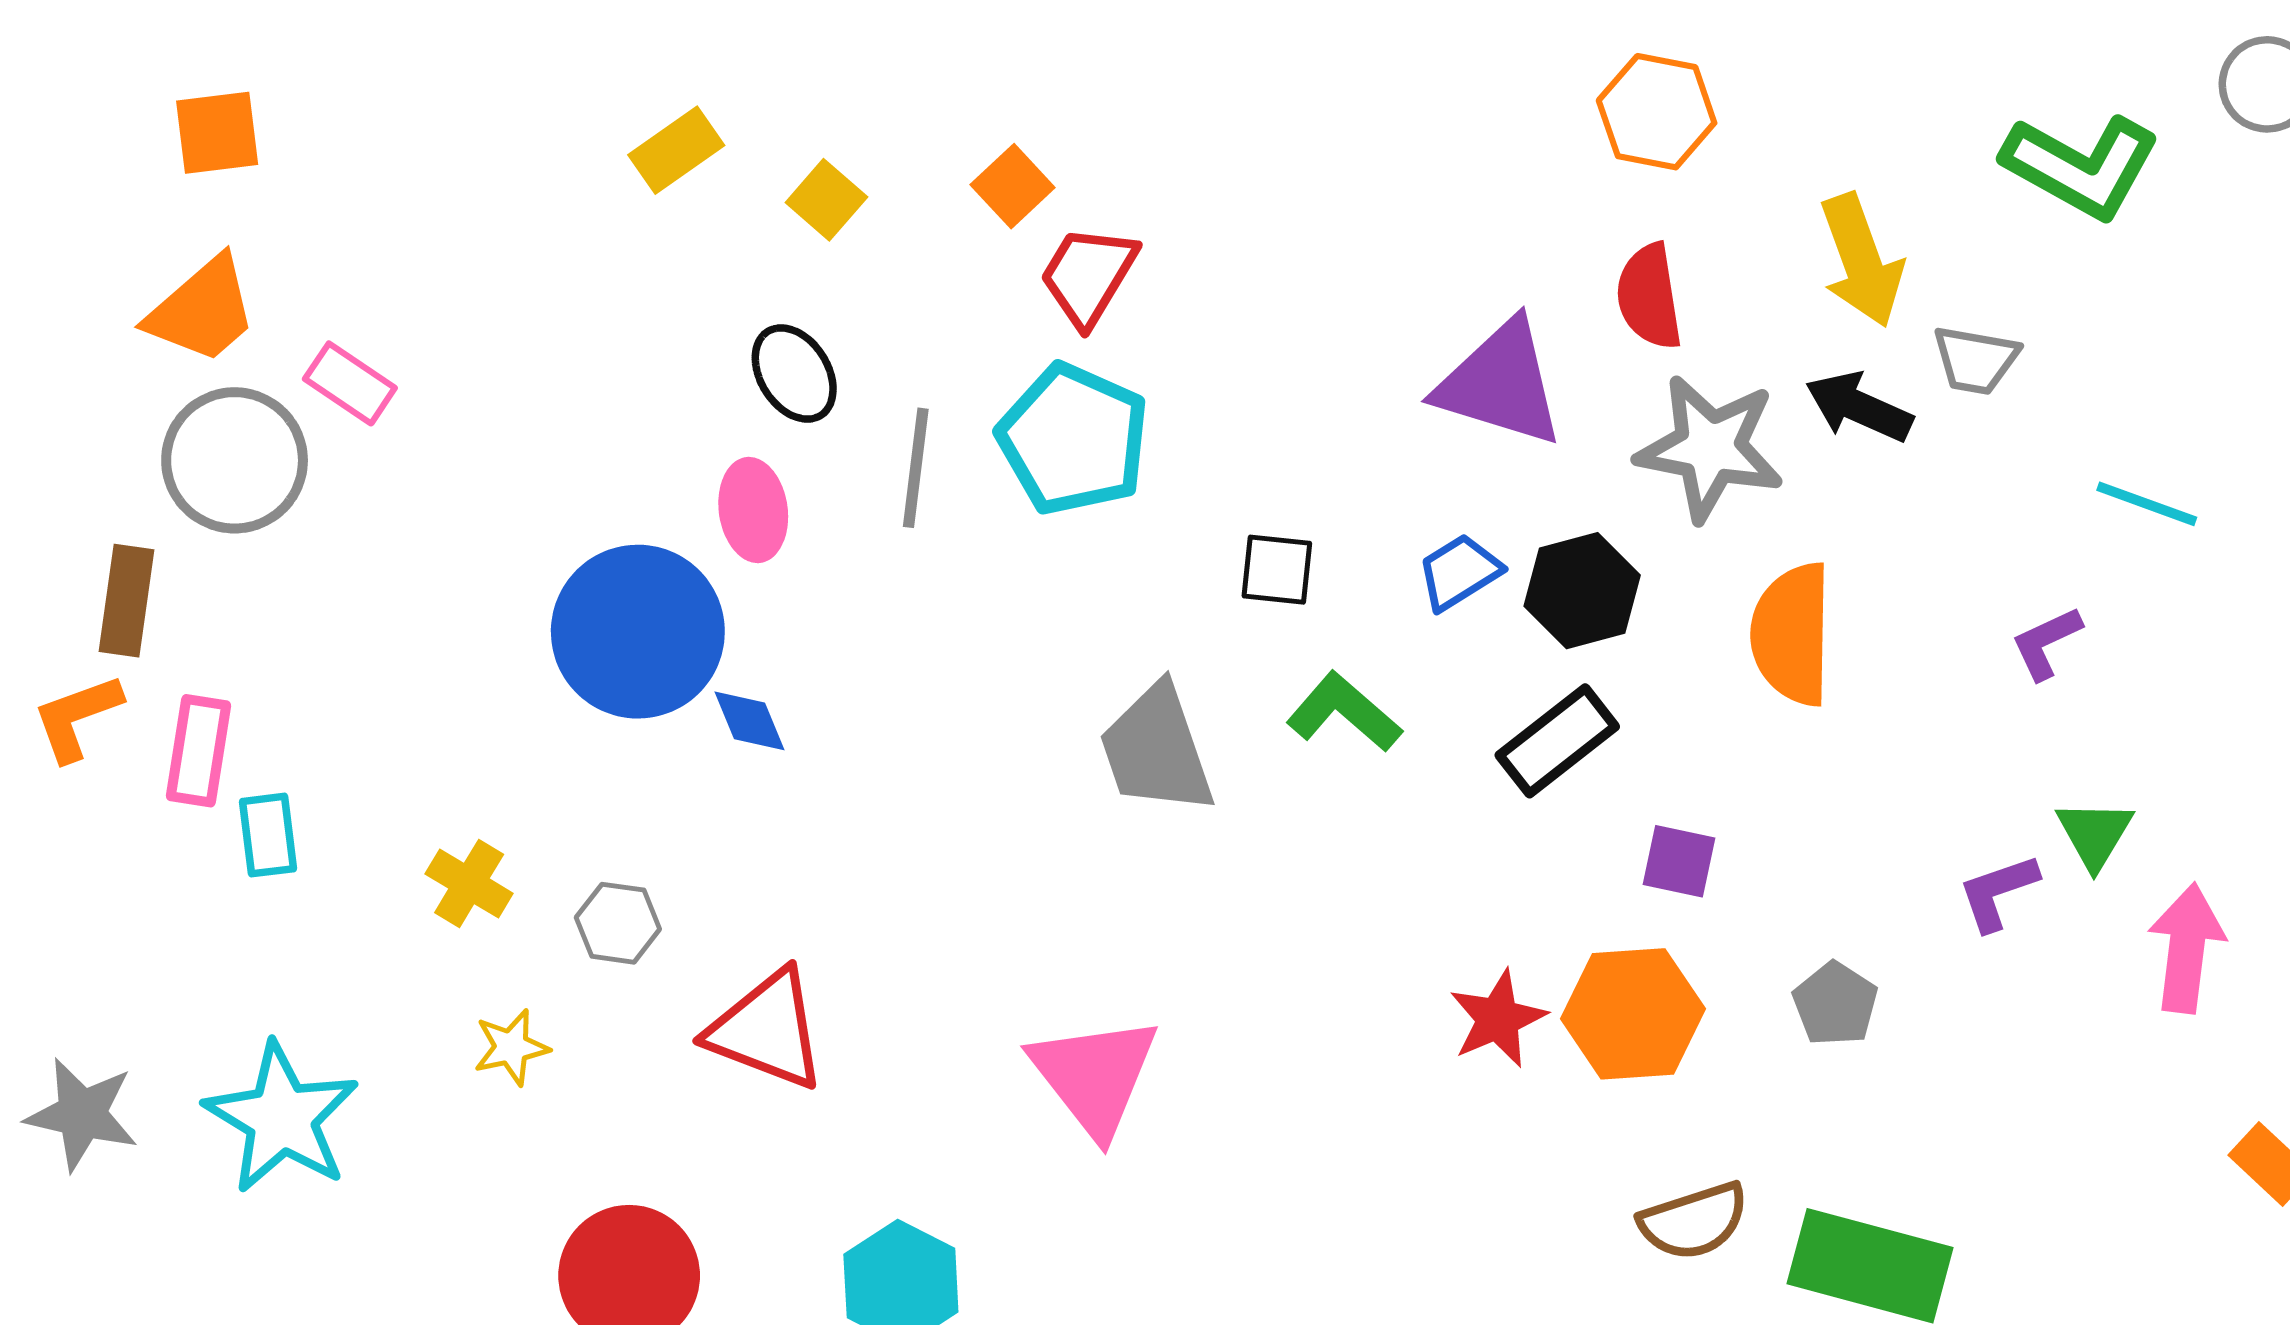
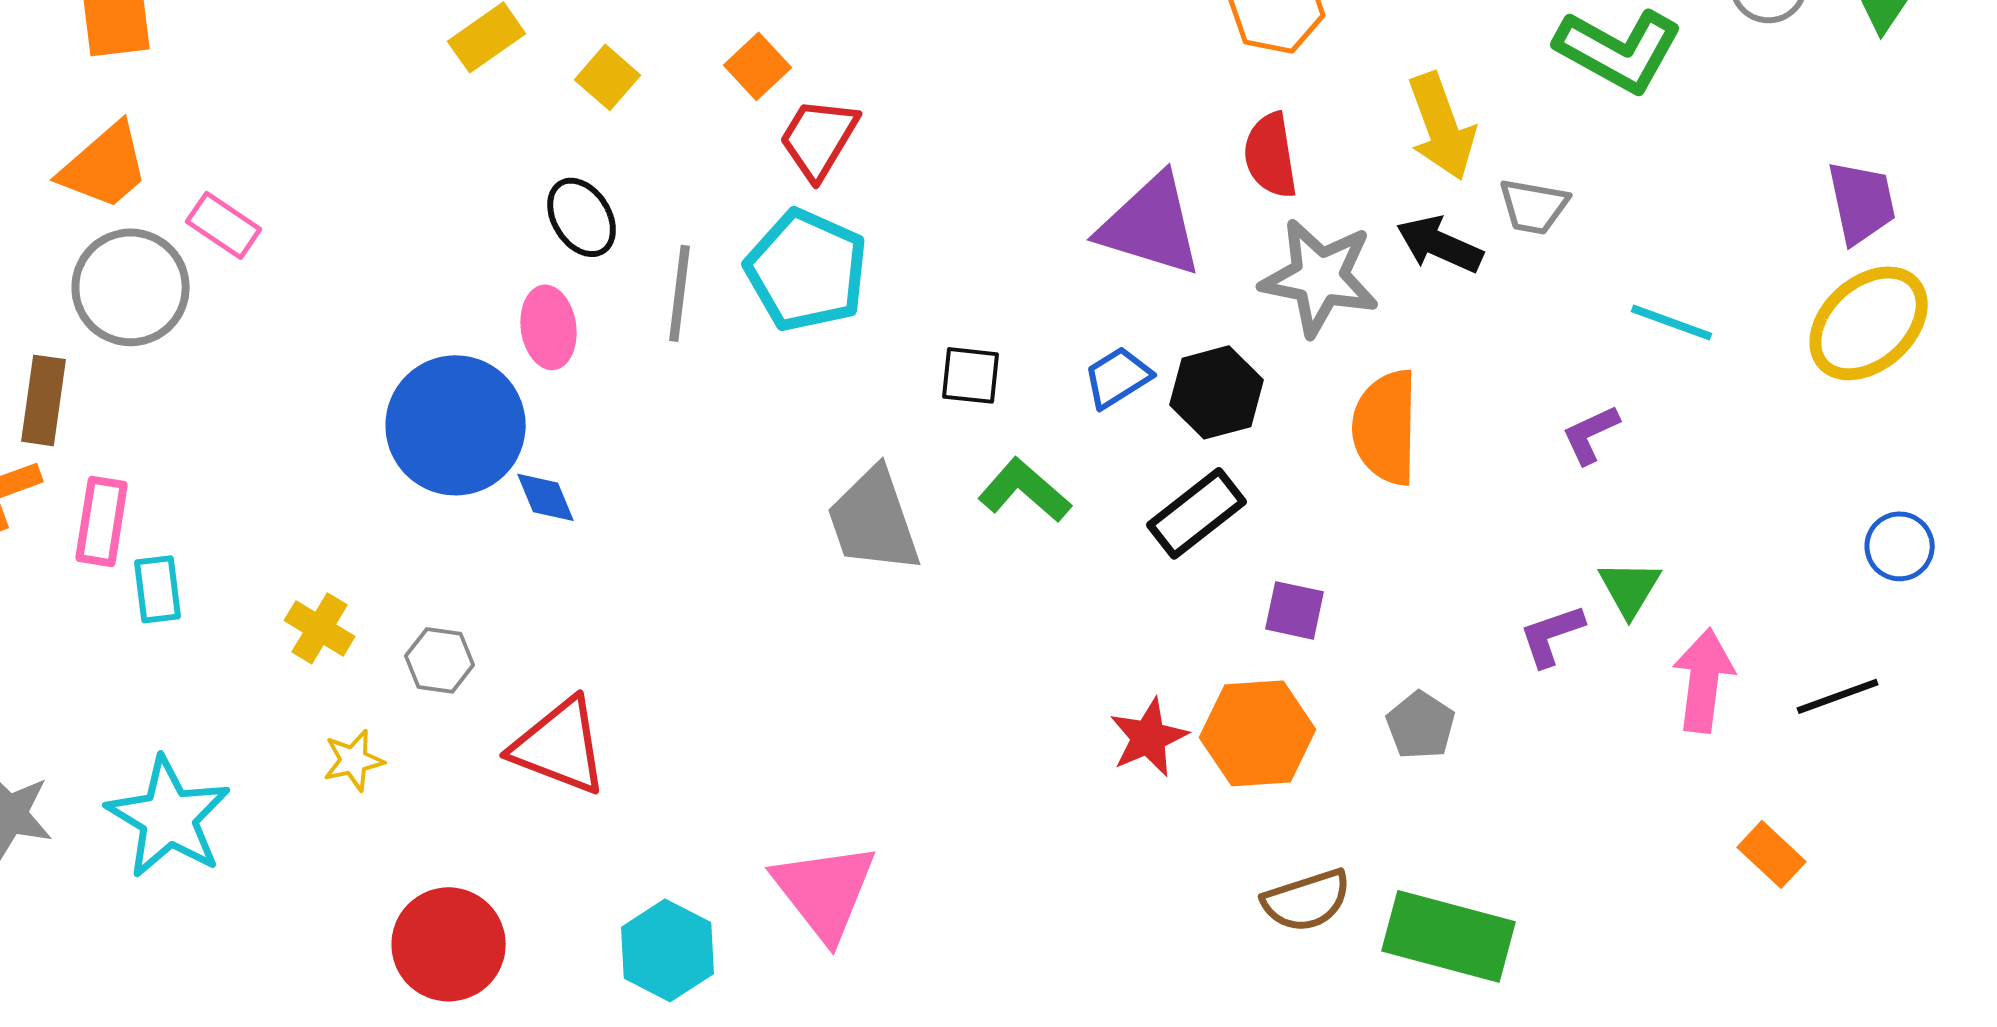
pink triangle: (1094, 1076) -> (825, 891), moved

